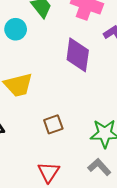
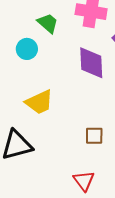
brown square: (53, 124) -> (94, 136), moved, turned 30

